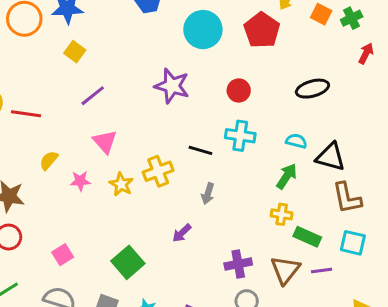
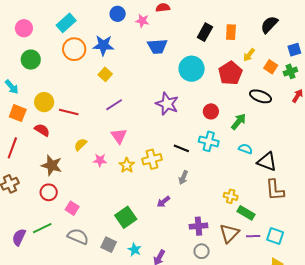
black ellipse: (312, 89) -> (260, 96), moved, turned 30
green arrow: (287, 176) -> (239, 122), moved
cyan square: (353, 243) -> (275, 236), moved
pink square: (63, 255) -> (72, 208), moved, turned -32

